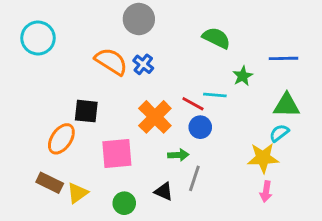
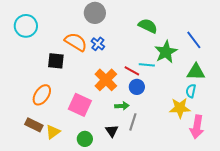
blue line: (284, 58) -> (194, 40), turned 54
green star: (243, 76) -> (166, 52), size x1.6
black square: (86, 111) -> (56, 61), moved
cyan semicircle: (279, 133) -> (191, 91), turned -40
pink square: (117, 153) -> (80, 105), turned 30
black triangle: (164, 191) -> (112, 131), turned 32
pink arrow: (266, 191) -> (197, 127), moved, size x1.6

